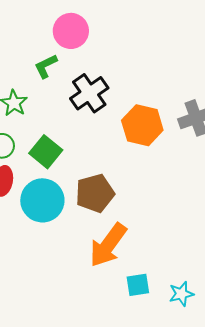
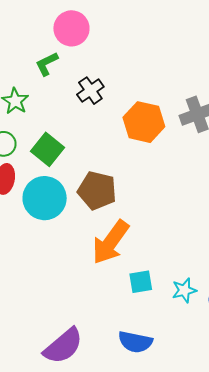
black cross: (89, 93) -> (90, 91), size x0.7
brown pentagon: (95, 193) -> (97, 190), turned 30

